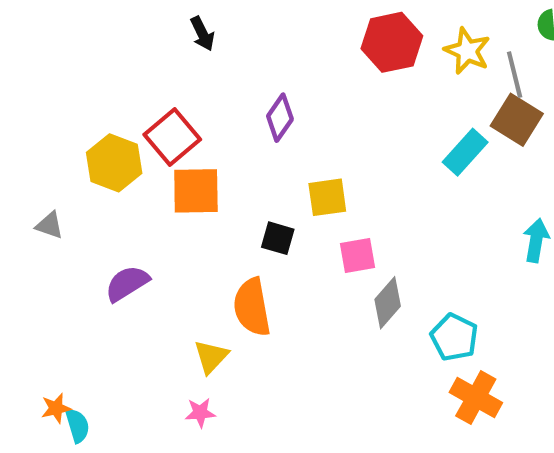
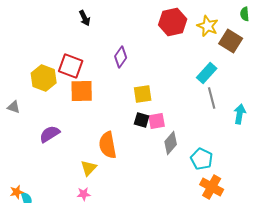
gray line: (515, 75) -> (212, 98), moved
brown square: (517, 120) -> (231, 41), moved
red square: (172, 137) -> (71, 66), turned -30
black square: (278, 238) -> (142, 120), moved

